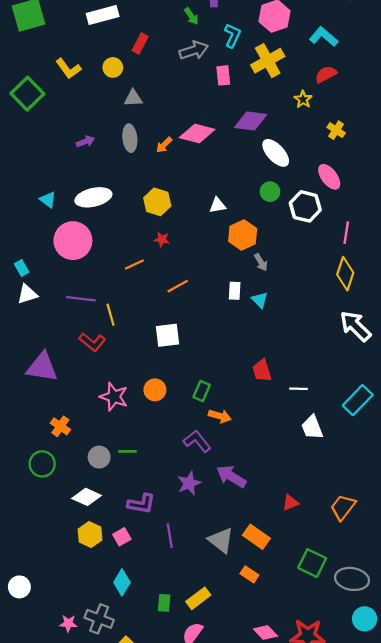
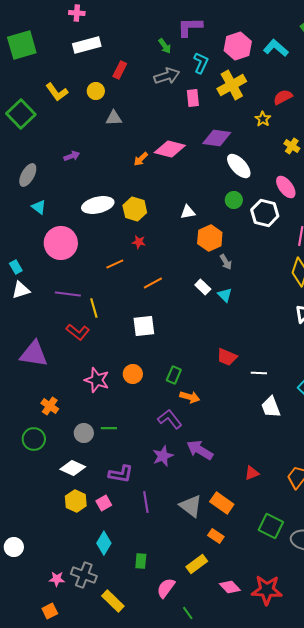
cyan L-shape: (324, 37) -> (276, 48), moved
gray ellipse: (130, 138) -> (28, 175), moved, turned 35
white ellipse: (93, 197) -> (98, 205), moved
white rectangle: (235, 291) -> (203, 287), turned -49
red trapezoid: (262, 370) -> (227, 357), turned -50
yellow rectangle: (198, 598) -> (197, 564), moved

